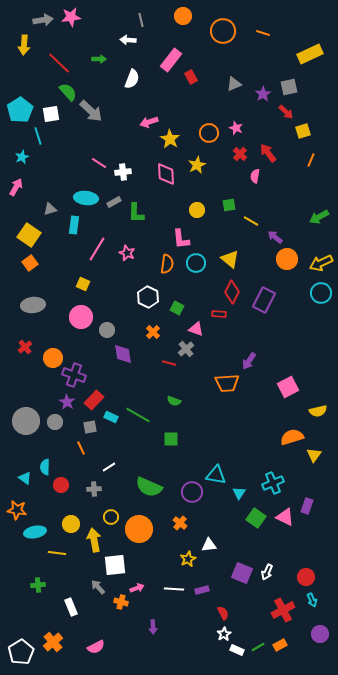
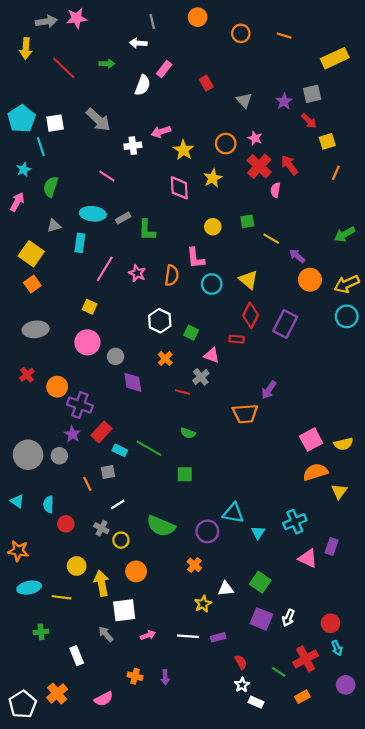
orange circle: (223, 31) -> (241, 33), size x0.7
pink rectangle: (171, 60) -> (164, 69), moved, size x0.7
gray triangle: (234, 84) -> (244, 100), moved, turned -49
green semicircle: (68, 92) -> (51, 187), moved, turned -120
red cross: (240, 154) -> (259, 166), size x1.6
white cross: (123, 172) -> (133, 146), moved
orange semicircle: (167, 264) -> (172, 275), moved
pink square: (288, 387) -> (311, 440), moved
gray square: (90, 427) -> (108, 472), moved
cyan triangle: (25, 478) -> (17, 501), moved
gray cross: (94, 489) -> (101, 528), turned 32
yellow circle: (111, 517) -> (121, 540), moved
green square: (256, 518) -> (260, 582), moved
orange circle: (139, 529) -> (136, 571), moved, size x0.7
cyan ellipse: (35, 532) -> (29, 588), moved
orange cross: (121, 602) -> (135, 676), moved
green line: (258, 647) -> (279, 672), moved, turned 64

